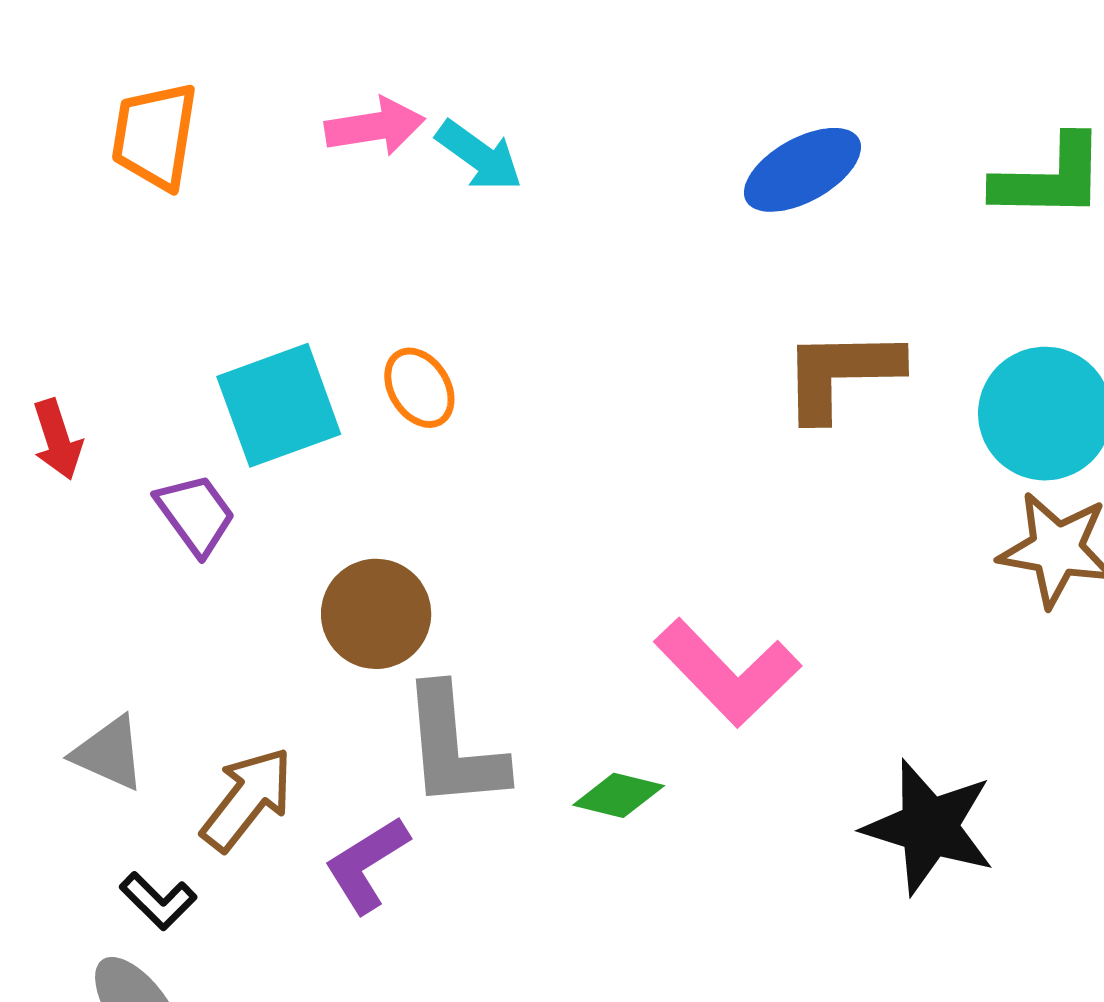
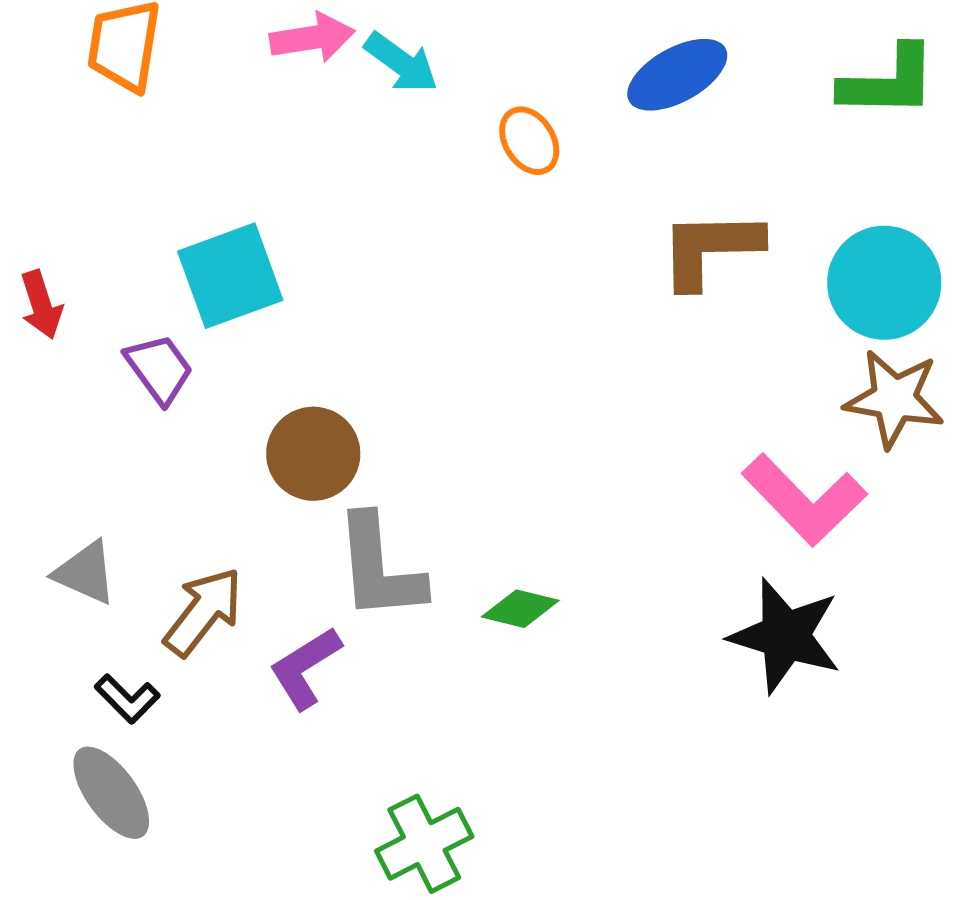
orange ellipse: (419, 388) -> (529, 141), moved
pink L-shape: (728, 672) -> (804, 500), moved

